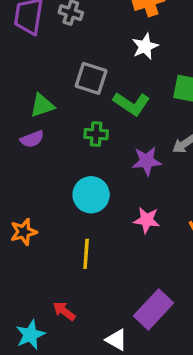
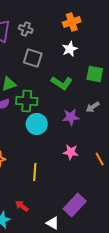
gray square: (91, 78) -> (33, 58), moved
green cross: (96, 134) -> (27, 101), moved, size x1.5
cyan circle: (91, 195) -> (37, 124), moved

